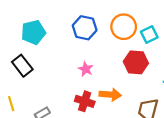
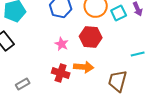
red hexagon: (136, 62) -> (91, 37), moved

